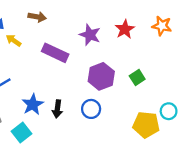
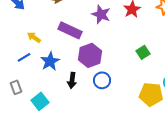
yellow arrow: (14, 40) -> (34, 37), moved
purple hexagon: (101, 76) -> (90, 55), moved
blue star: (33, 104) -> (50, 61), moved

